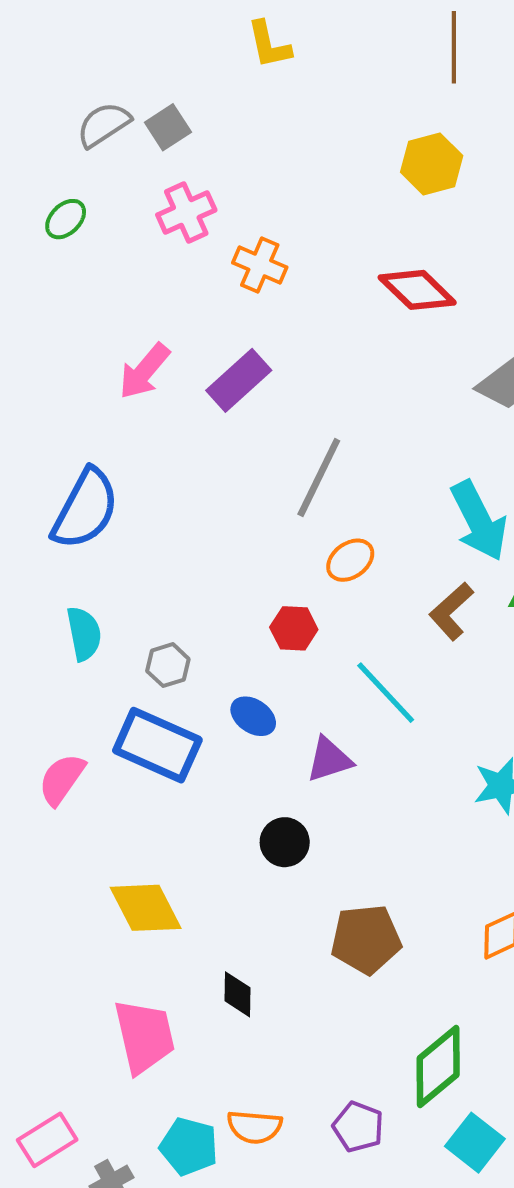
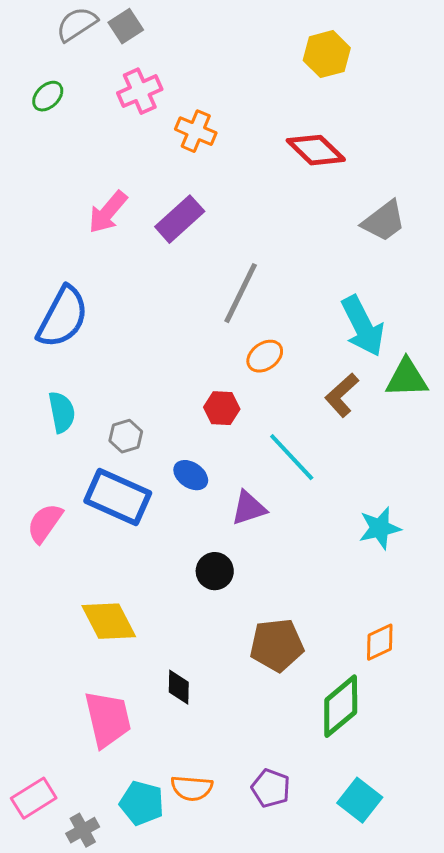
green diamond: (438, 1066) -> (341, 706), moved

